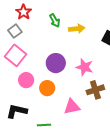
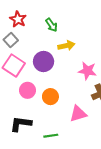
yellow arrow: (77, 29) -> (66, 46), moved
purple circle: (56, 63) -> (44, 61), moved

